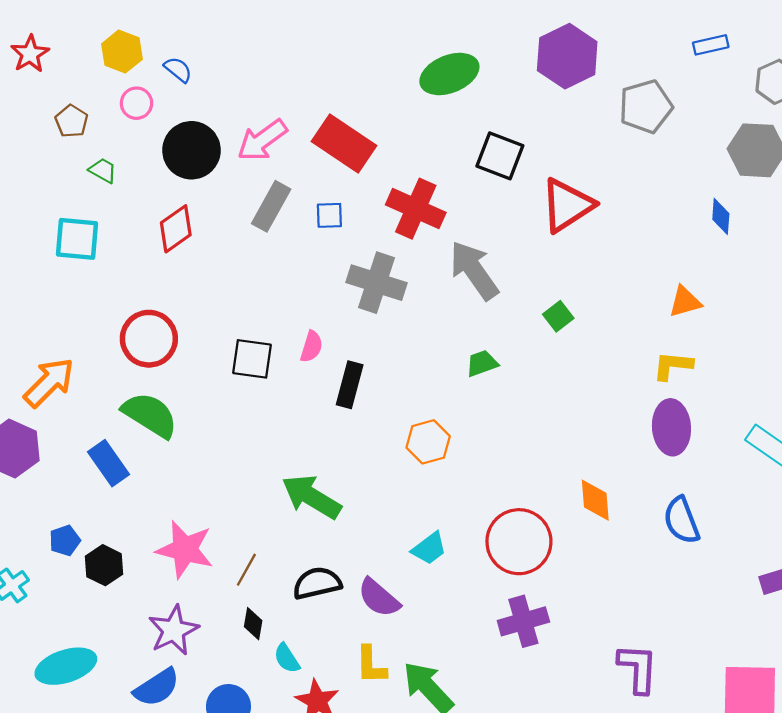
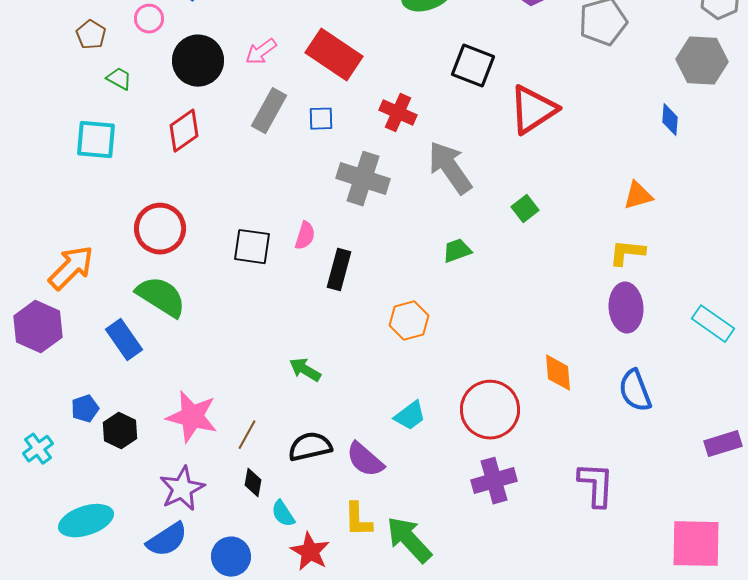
pink arrow: (262, 140) -> (261, 52), size x0.7
red cross: (416, 209) -> (398, 113), size x0.7
green arrow: (311, 497) -> (305, 370), size x0.6
purple L-shape: (638, 668) -> (596, 485), moved

